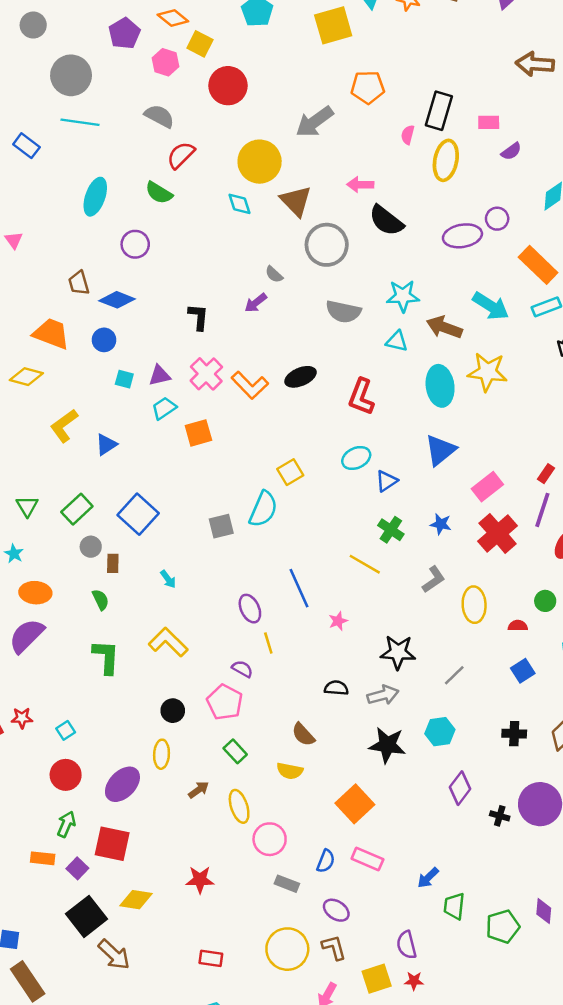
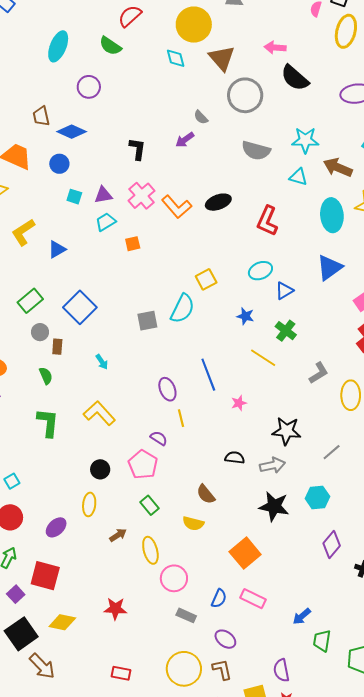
orange square: (198, 433) -> (133, 244), size x0.7
blue star: (441, 524) -> (245, 316), moved
purple ellipse: (122, 784) -> (56, 527), size x0.7

